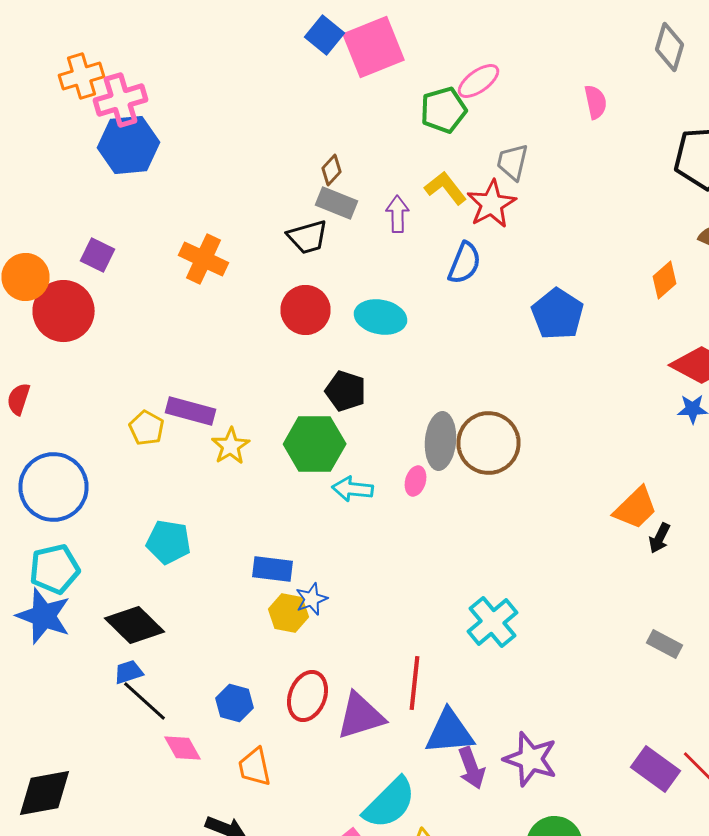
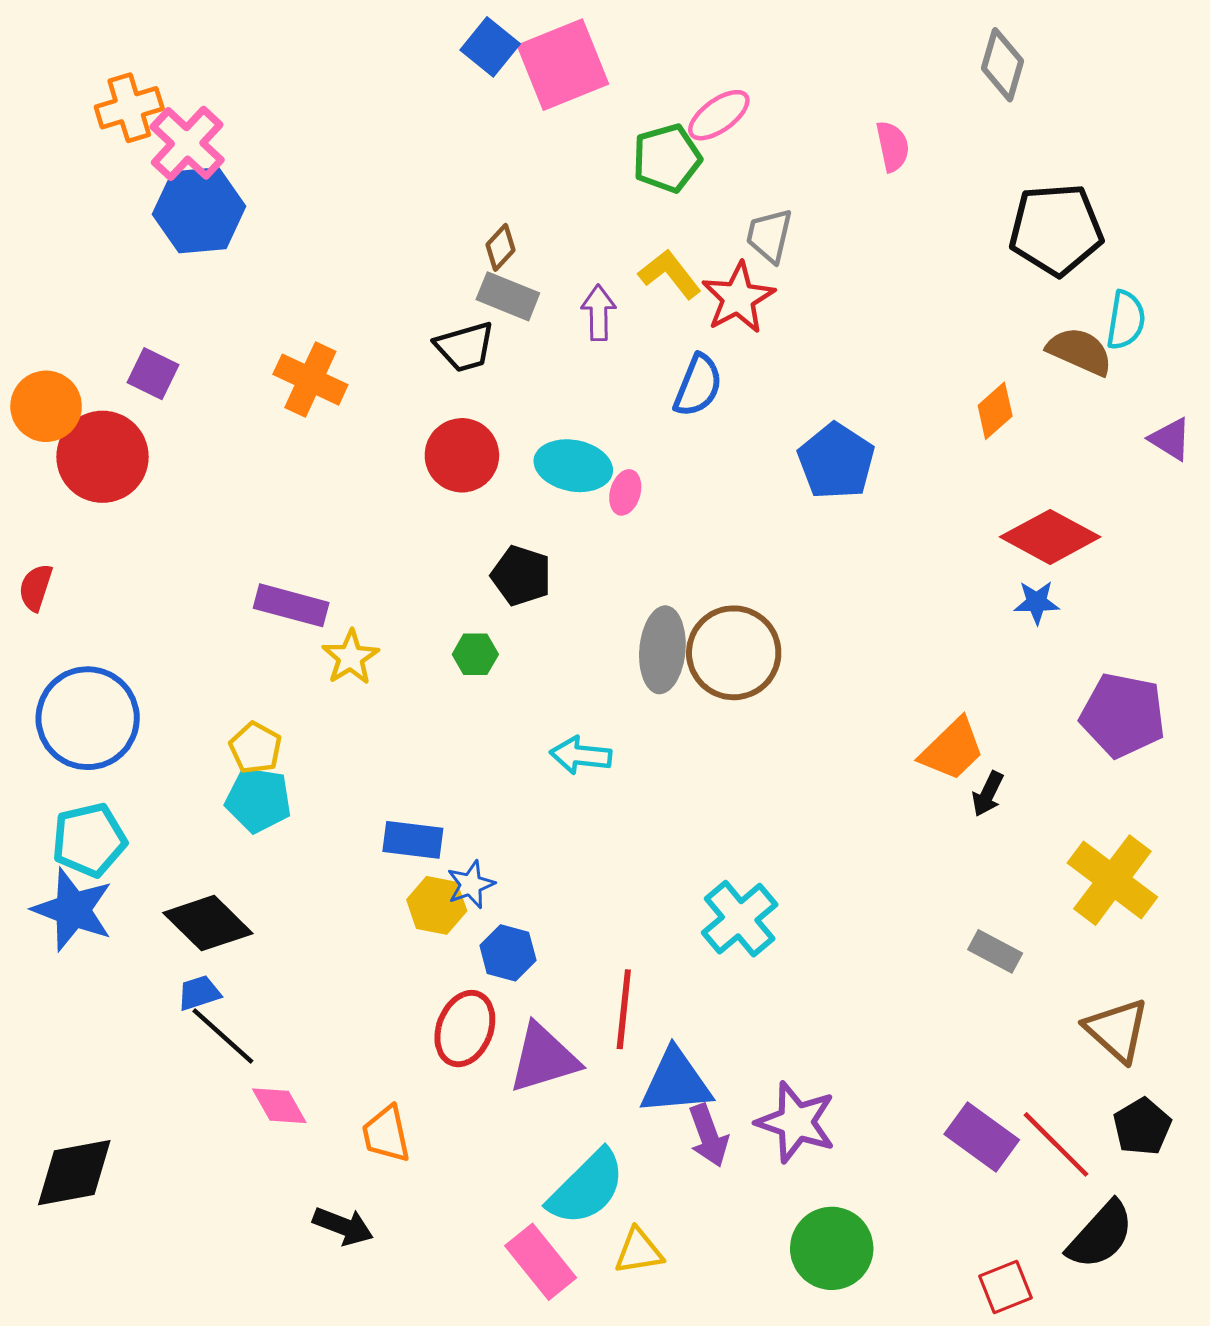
pink cross: (120, 100) -> (187, 143), turned -30
yellow pentagon: (146, 428) -> (255, 748), moved
green hexagon: (314, 444) -> (475, 654), size x0.5
pink ellipse: (416, 481) -> (625, 492), moved
cyan arrow: (352, 489) -> (581, 755), moved
blue hexagon: (234, 703) -> (508, 953), moved

